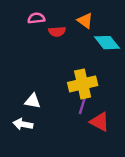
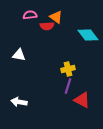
orange triangle: (85, 21) -> (56, 17), moved
yellow cross: (83, 84) -> (68, 69), size x0.6
white triangle: (33, 101) -> (19, 55), moved

